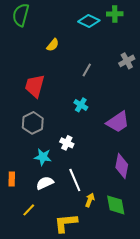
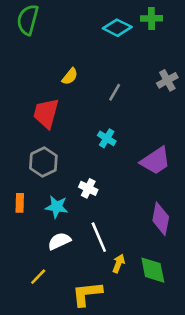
yellow semicircle: (53, 45) -> (70, 76), moved
orange rectangle: (12, 179) -> (20, 203), moved

